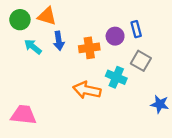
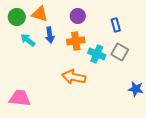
purple circle: (115, 36) -> (78, 16), moved
cyan cross: (116, 77) -> (97, 54), moved

